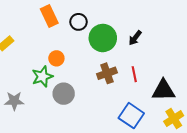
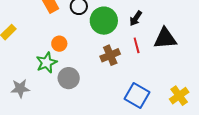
red line: (134, 74) -> (137, 45), moved
black triangle: (164, 90) -> (165, 38), moved

